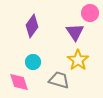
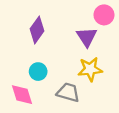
yellow star: (78, 60) -> (90, 69), turned 30

